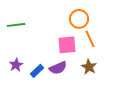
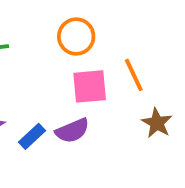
orange circle: (79, 19) -> (76, 36), moved
brown star: (89, 67) -> (157, 123), moved

